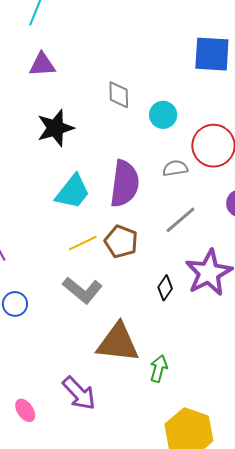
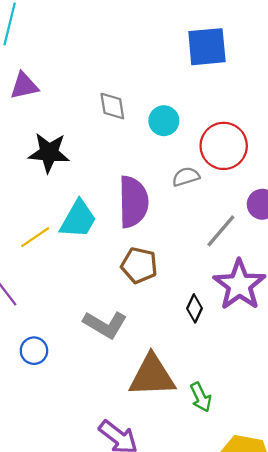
black star: (55, 128) -> (49, 153), turned 30
gray line: (180, 220) -> (221, 231), moved
yellow line: (83, 243) -> (35, 237), moved
green arrow: (159, 369) -> (201, 397), turned 148

